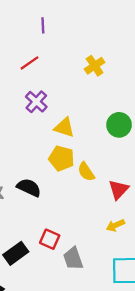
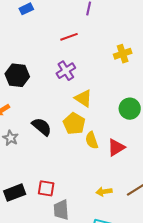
black semicircle: (29, 188) -> (42, 127), moved
red triangle: (119, 190) -> (116, 148), moved
red square: (50, 239) -> (46, 188), turned -30

